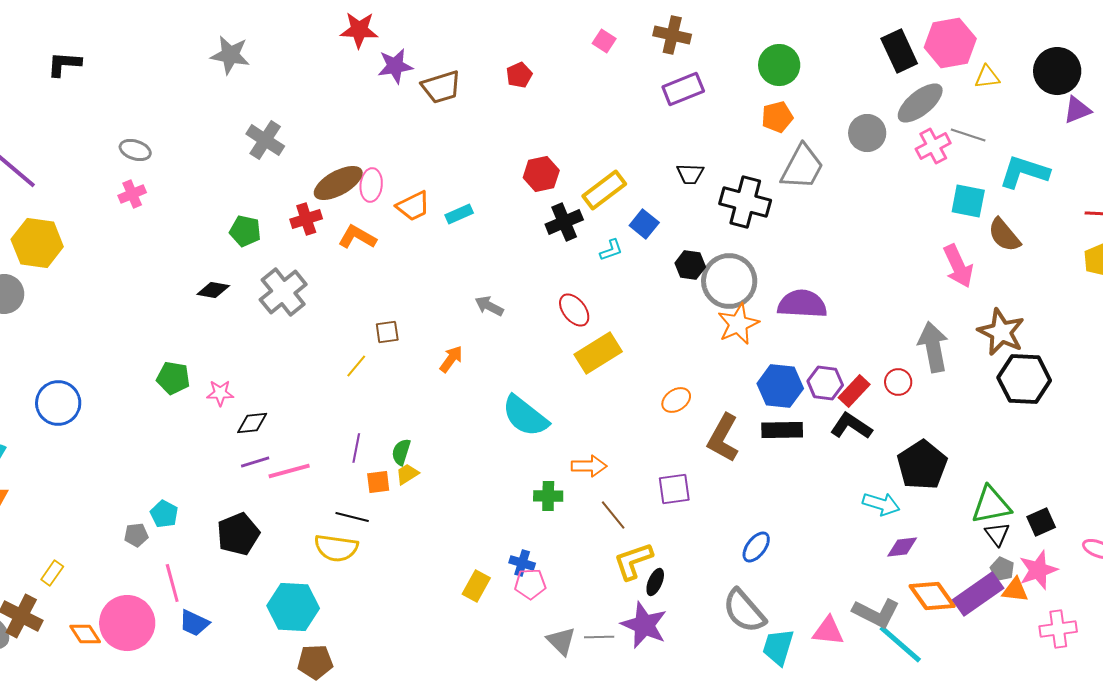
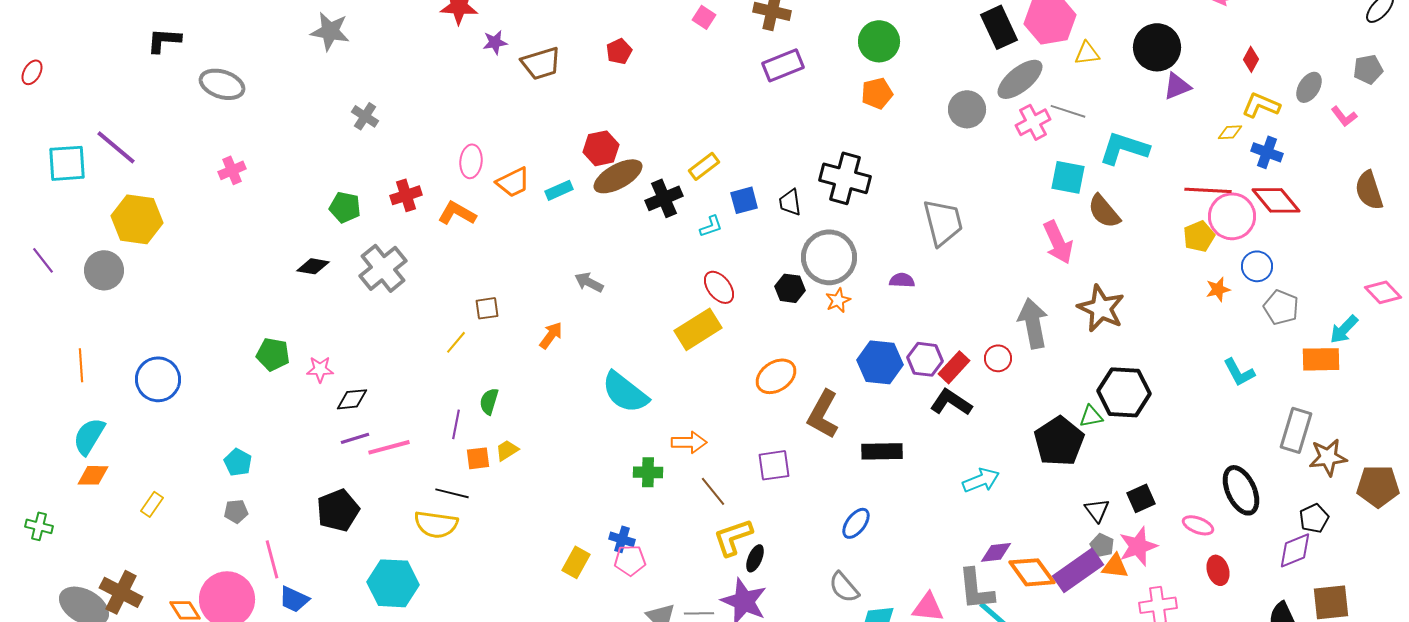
purple star: (395, 66) -> (495, 42), size x0.7
gray cross: (265, 140) -> (365, 116), size x0.7
gray ellipse: (135, 150) -> (222, 84), moved, size x1.4
gray trapezoid: (802, 167) -> (943, 222), moved, turned -42
red hexagon: (541, 174) -> (601, 148), moved
black trapezoid: (690, 174) -> (790, 202), moved, turned 80
brown ellipse: (338, 183) -> (618, 176), moved
yellow rectangle: (604, 190) -> (704, 166), size x0.7
blue square: (644, 224) -> (744, 200), turned 36
black hexagon: (690, 265) -> (790, 288), moved
purple semicircle: (802, 304) -> (902, 280), size x0.5
red ellipse: (574, 310) -> (719, 287), moved
orange star: (738, 324) -> (838, 300), size x0.6
black hexagon: (1024, 379) -> (1124, 392), moved
orange ellipse: (676, 400) -> (776, 376), size x1.4
black rectangle: (782, 430) -> (882, 451), moved
green semicircle: (401, 452) -> (489, 401), moved
black pentagon: (922, 465) -> (1059, 441), moved
cyan arrow: (881, 504) -> (981, 480), turned -39
green triangle: (991, 505) -> (1091, 416), moved, size x0.6
cyan pentagon: (164, 514) -> (238, 462), moved
purple diamond: (902, 547) -> (996, 552), moved
yellow rectangle: (52, 573) -> (152, 504), moved
gray semicircle: (744, 611) -> (844, 587), size x0.7
gray L-shape: (876, 613) -> (976, 589), turned 57

